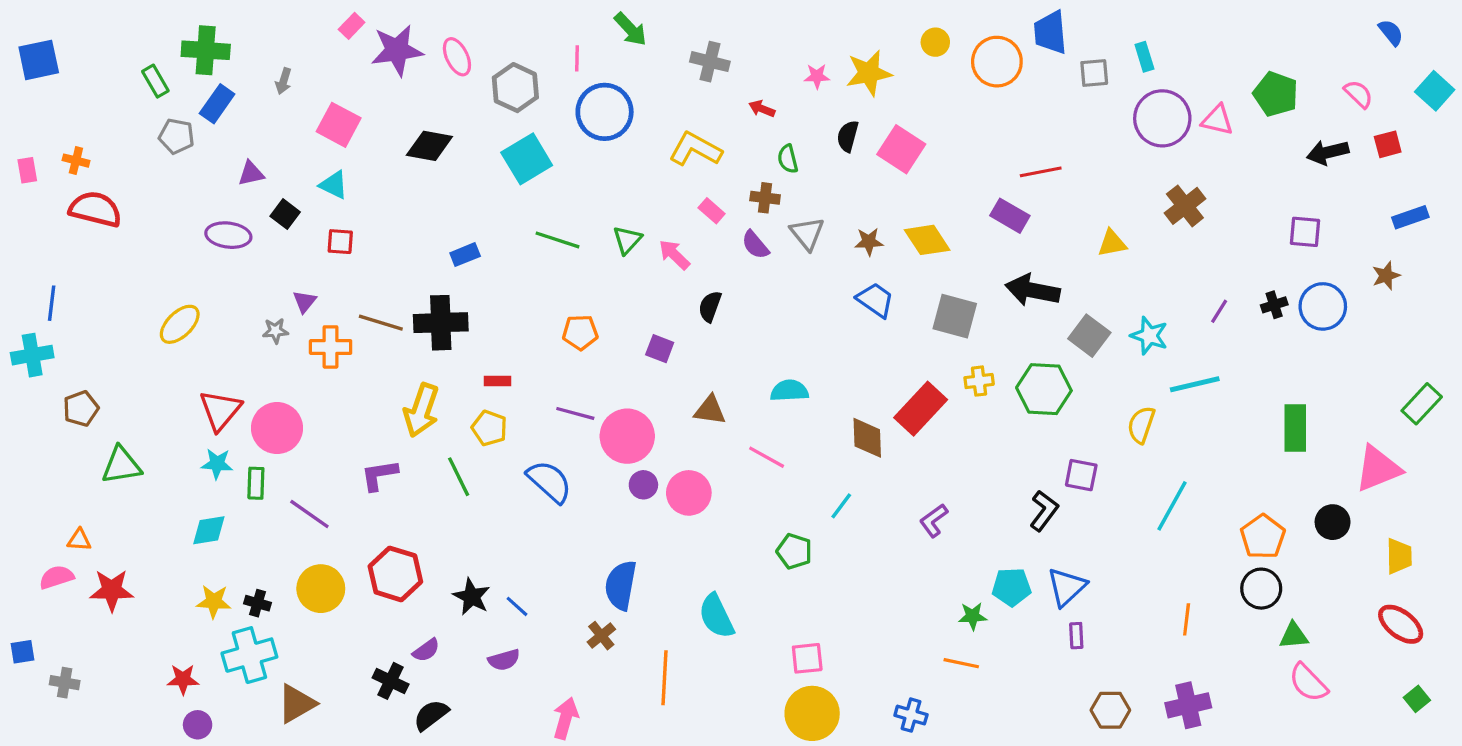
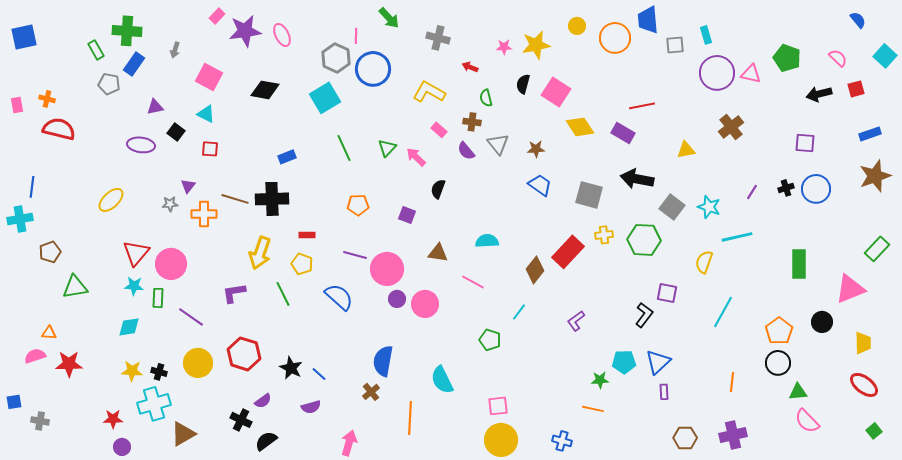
gray hexagon: (515, 88) -> (336, 58), moved
green line: (558, 240) -> (344, 148), turned 48
yellow diamond: (927, 240) -> (580, 127), moved
brown star: (1386, 276) -> (875, 176), moved, size x1.8
brown diamond: (867, 438) -> (535, 270), turned 40

